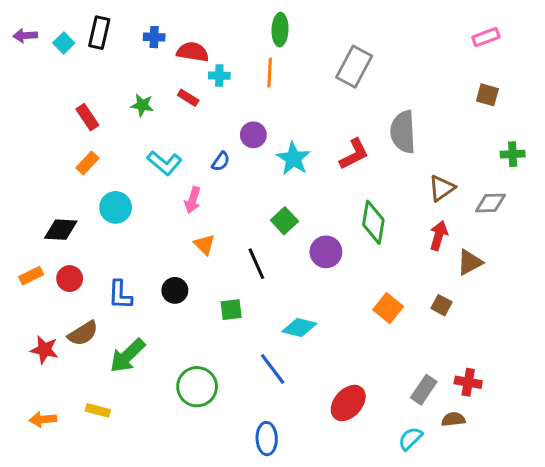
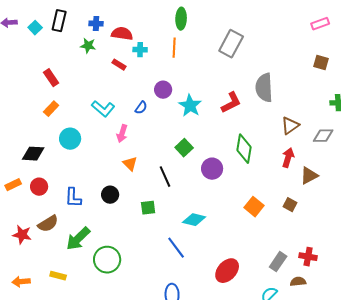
green star: (142, 105) -> (88, 46), moved
green circle: (197, 387) -> (107, 260), moved

